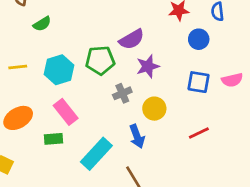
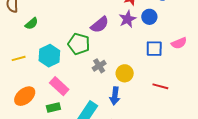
green pentagon: (100, 60) -> (79, 44), turned 30
purple star: (148, 66) -> (127, 19), moved
red line: (199, 133) -> (160, 86), turned 49
blue arrow: (137, 136) -> (115, 96), turned 36

